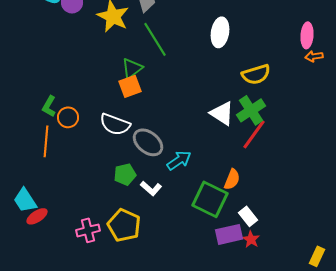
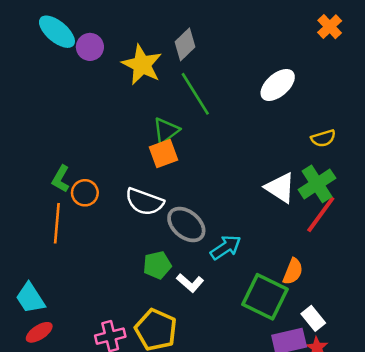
white ellipse: (220, 32) -> (278, 85), turned 40
yellow semicircle: (256, 74) -> (323, 138), size x0.7
red ellipse: (37, 216) -> (39, 332), moved

